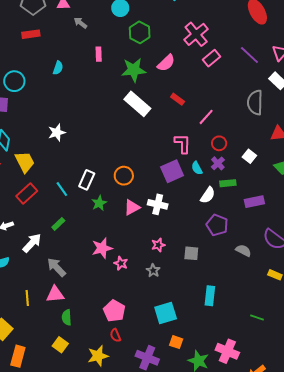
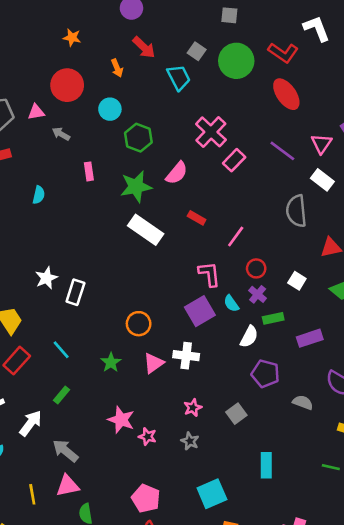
white rectangle: (87, 180) -> (75, 292), moved
pink star: (102, 248) -> (121, 420), turned -30
gray square: (191, 253) -> (236, 414), turned -35
green line: (257, 318) -> (331, 467), moved

